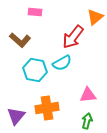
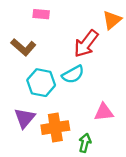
purple triangle: (16, 116) -> (25, 118), moved
green arrow: (87, 121) -> (85, 143), moved

